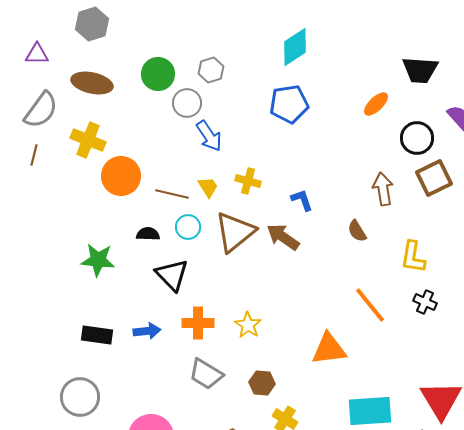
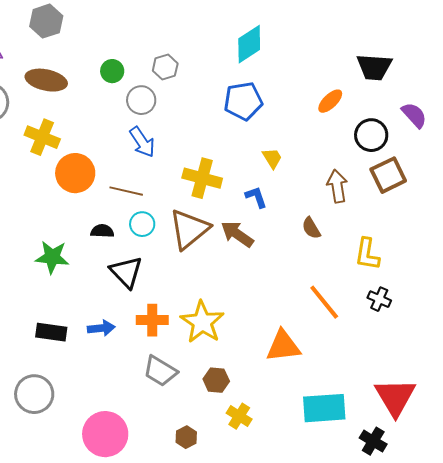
green circle: (158, 74) -> (112, 71), size x0.7
blue arrow: (209, 136) -> (142, 142), moved
yellow cross: (248, 181) -> (202, 178), size x1.5
yellow trapezoid: (208, 187) -> (272, 158), moved
yellow star: (248, 325) -> (202, 322), size x1.6

